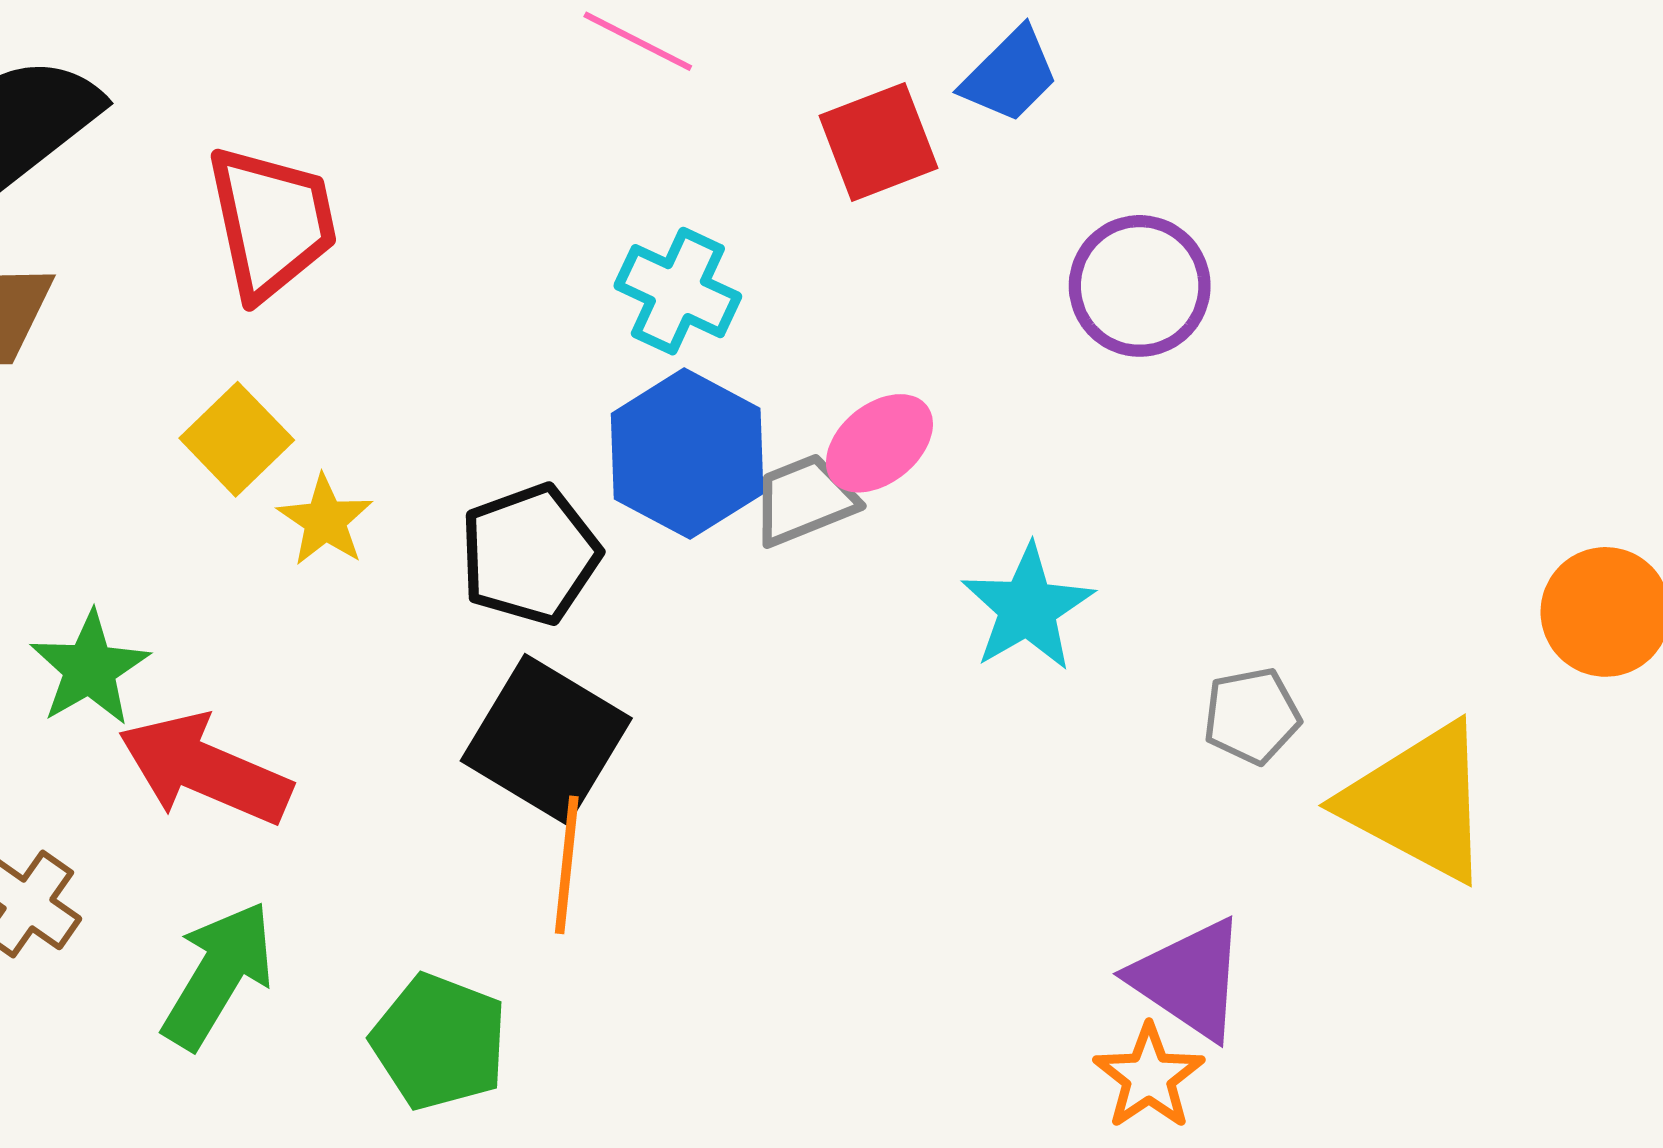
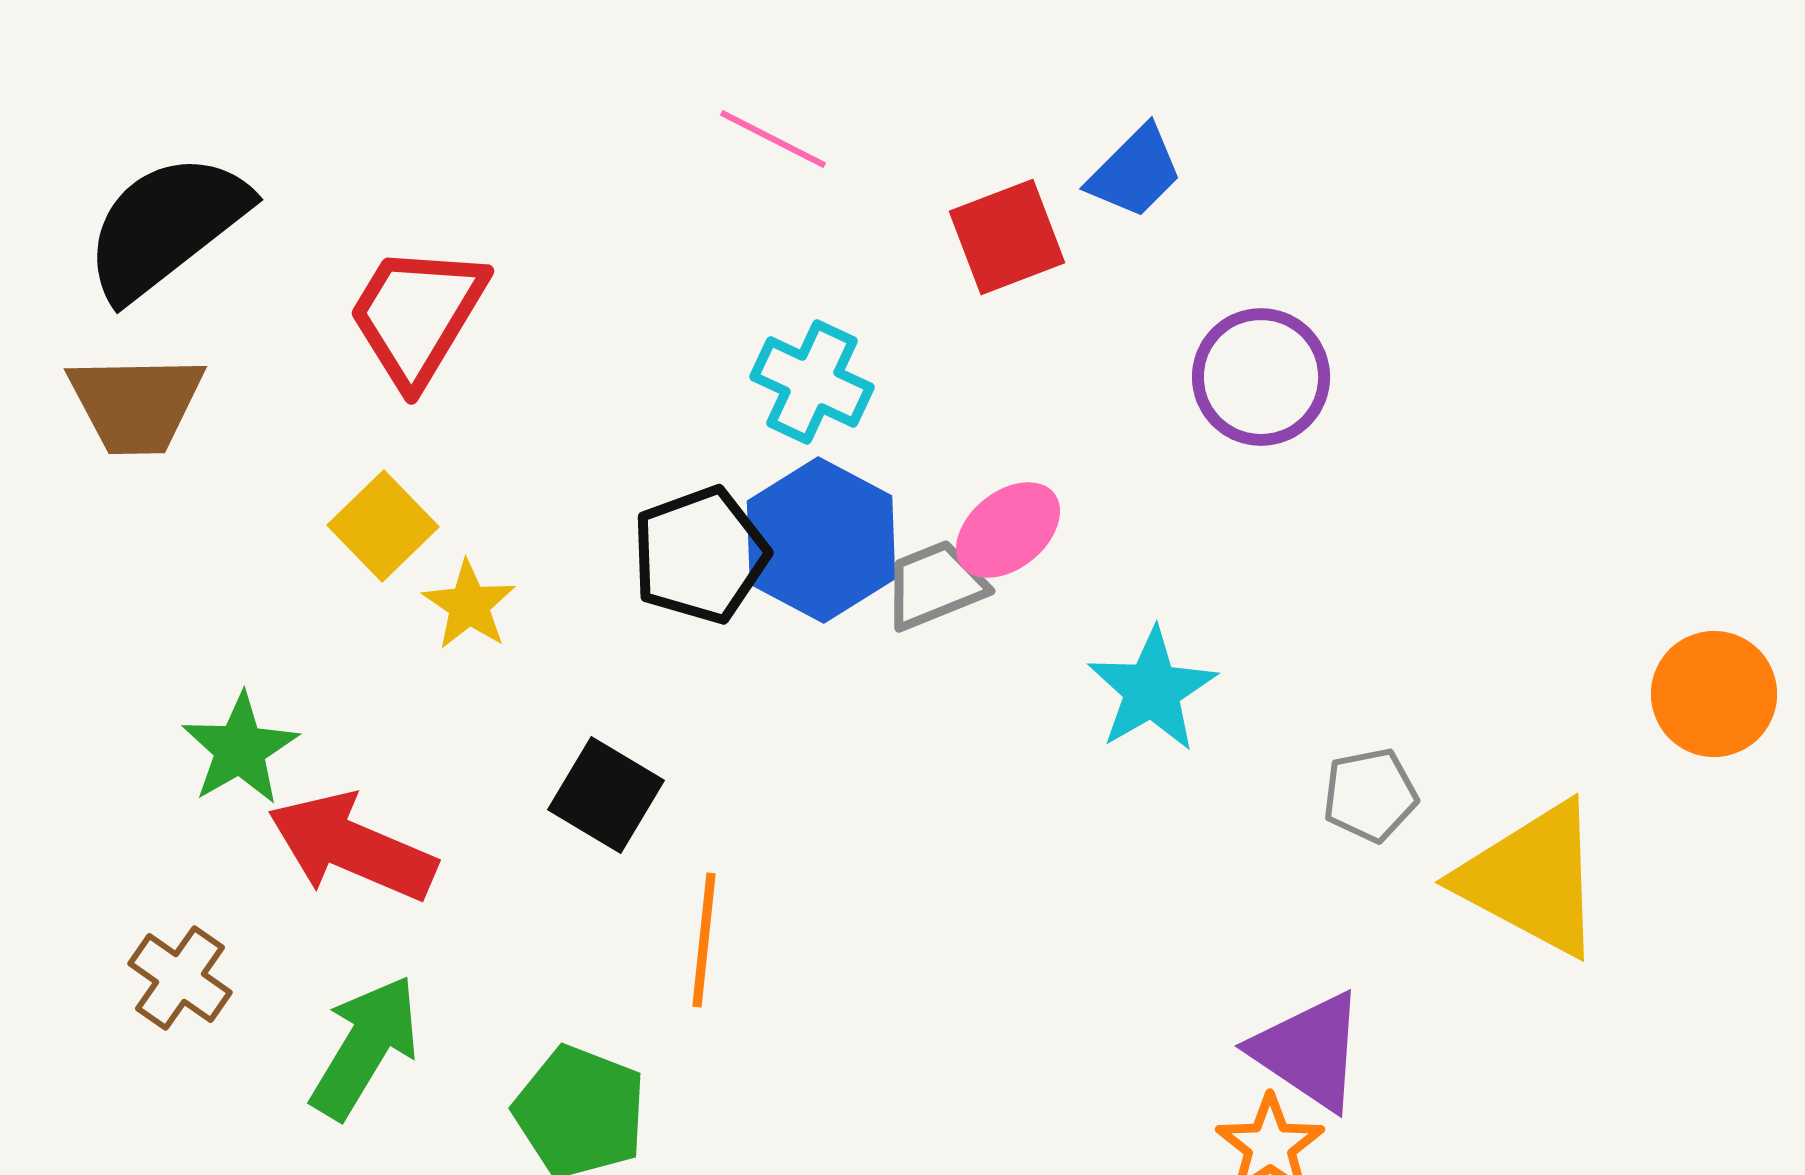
red trapezoid: (272, 222) -> (417, 315), turned -137
black pentagon: (530, 554) -> (700, 555), moved
black square: (546, 739) -> (606, 795), moved, size x0.7

